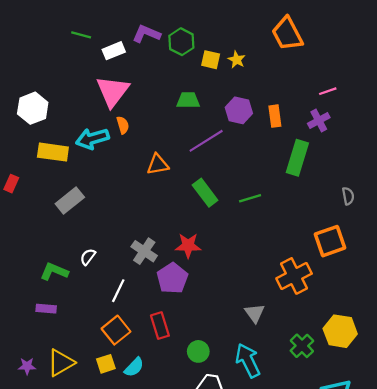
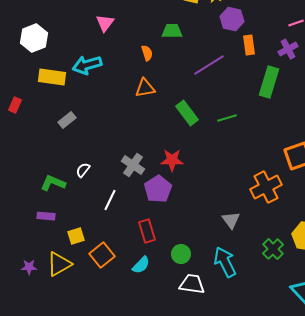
pink triangle: (113, 91) -> (105, 23), size x0.6
purple hexagon: (239, 110) -> (232, 19), moved
orange semicircle: (123, 125) -> (147, 53), moved
purple line: (206, 141) -> (209, 65), moved
gray rectangle: (70, 201) -> (67, 120), size x0.7
orange square: (116, 330) -> (102, 255), moved
yellow square: (106, 364) -> (76, 236), moved
cyan semicircle: (134, 367) -> (141, 265), moved

